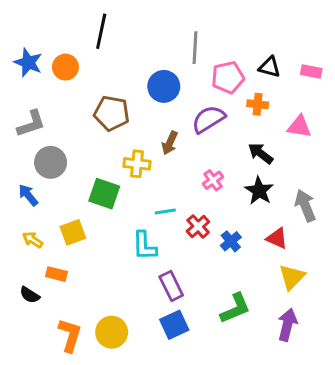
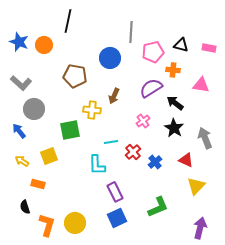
purple semicircle: (208, 119) -> (151, 88), moved
gray L-shape: (31, 124) -> (21, 83), turned 60
green square: (104, 194) -> (70, 130), turned -30
black semicircle: (30, 295) -> (25, 207), moved, turned 40
purple arrow: (287, 325) -> (200, 228), moved

